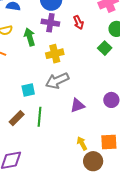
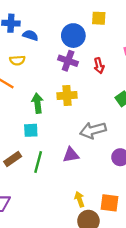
green arrow: (30, 37) -> (38, 103), moved
gray arrow: (57, 81) -> (93, 130), moved
purple triangle: (77, 105) -> (71, 155), moved

